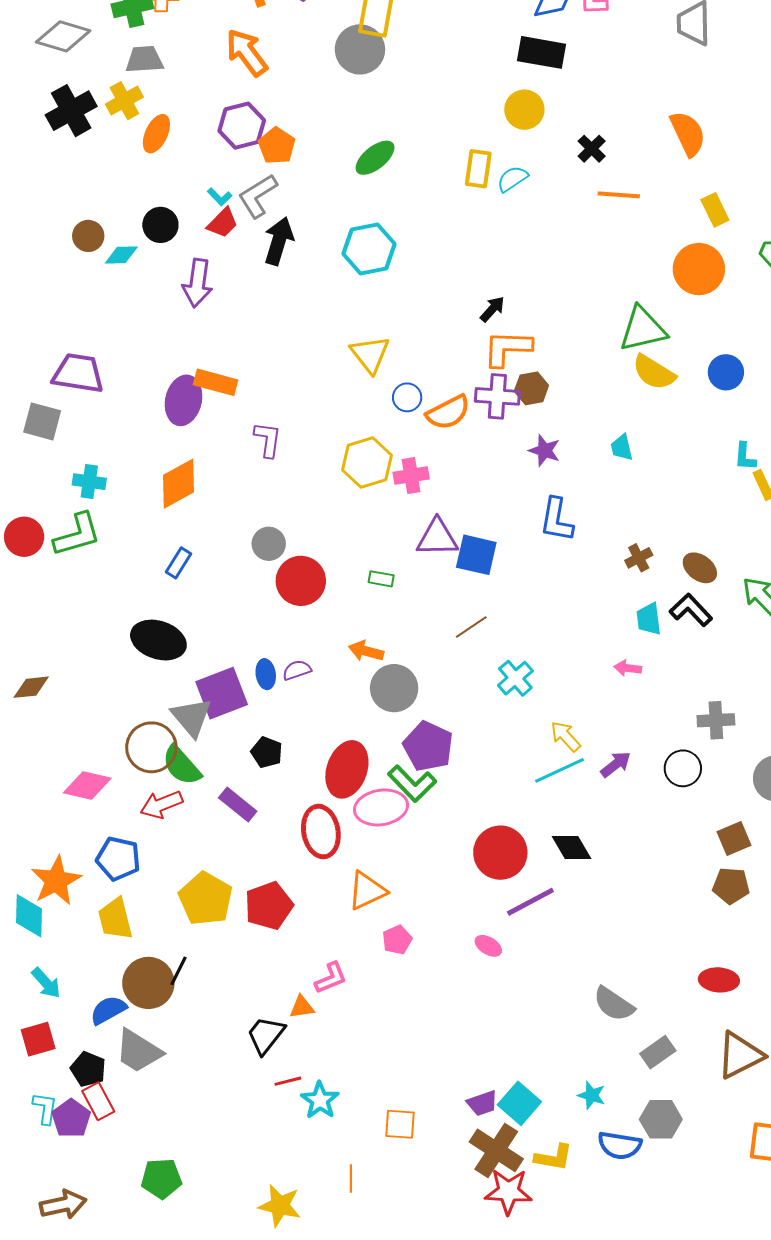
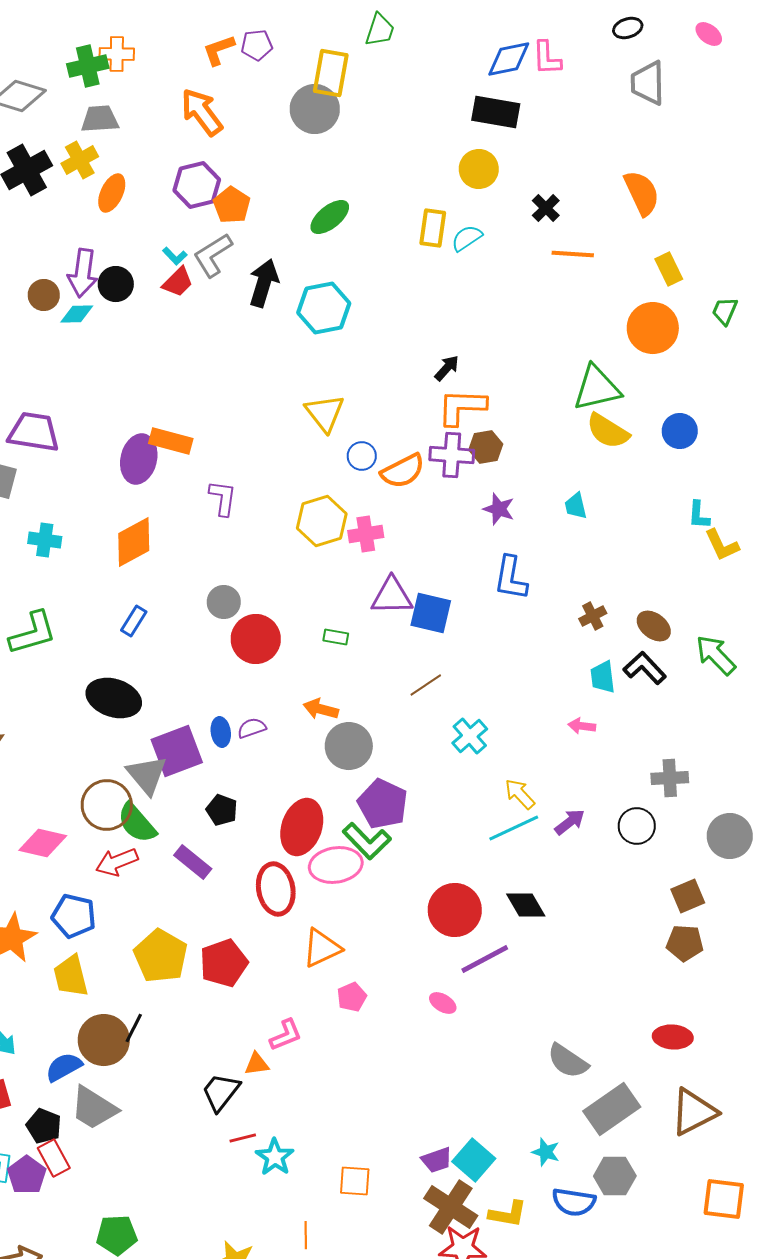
black arrow: (279, 241) -> (264, 283), moved
purple arrow: (198, 283) -> (83, 273), moved
green L-shape: (77, 535) -> (33, 633), moved
gray rectangle: (658, 1052) -> (612, 1109), size x1.6

